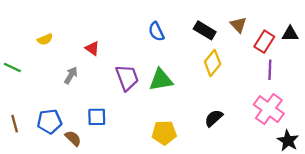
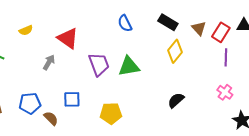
brown triangle: (238, 25) -> (199, 28), moved
red triangle: (92, 48) -> (68, 38), size x1.6
pink cross: (269, 109) -> (225, 92), size x0.6
yellow pentagon: (164, 133) -> (111, 113), moved

